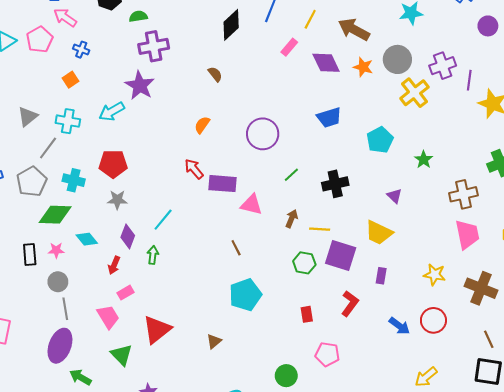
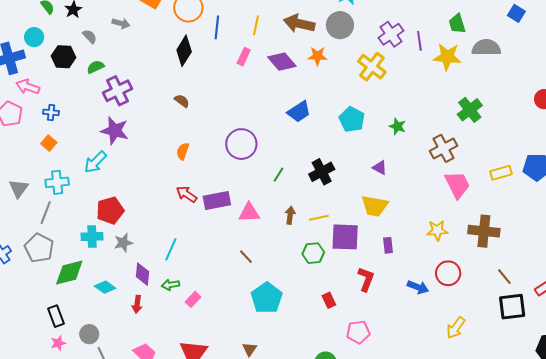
gray circle: (397, 59) -> (340, 25), moved
cyan cross: (74, 180) -> (92, 237), moved
pink star: (56, 250) -> (58, 343), moved
green arrow: (153, 255) -> (170, 285), turned -90
pink rectangle: (126, 293) -> (193, 299), moved

